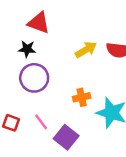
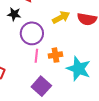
purple circle: (34, 78) -> (32, 33), moved
pink line: (41, 122) -> (36, 56), moved, turned 40

